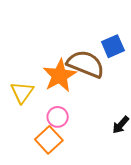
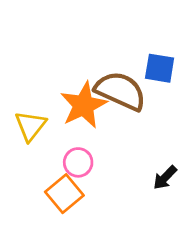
blue square: (113, 46) -> (160, 68), turned 30

